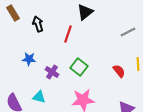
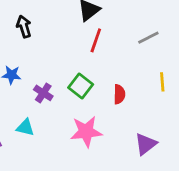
red line: (68, 34) -> (96, 40), moved
red semicircle: (119, 71) -> (119, 94), moved, turned 40

